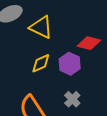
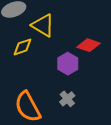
yellow diamond: (41, 63) -> (22, 47), moved

